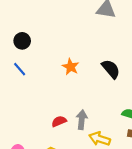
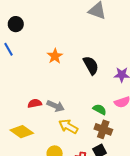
gray arrow: (82, 120) -> (56, 106), turned 96

